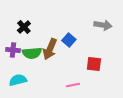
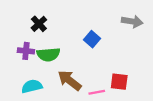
brown arrow: (50, 49) -> (70, 80), moved, turned 105
red square: (94, 64) -> (119, 82), moved

